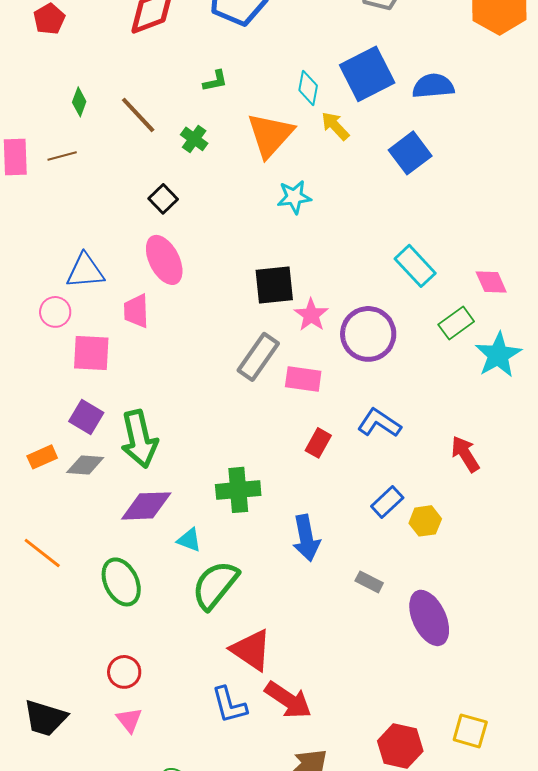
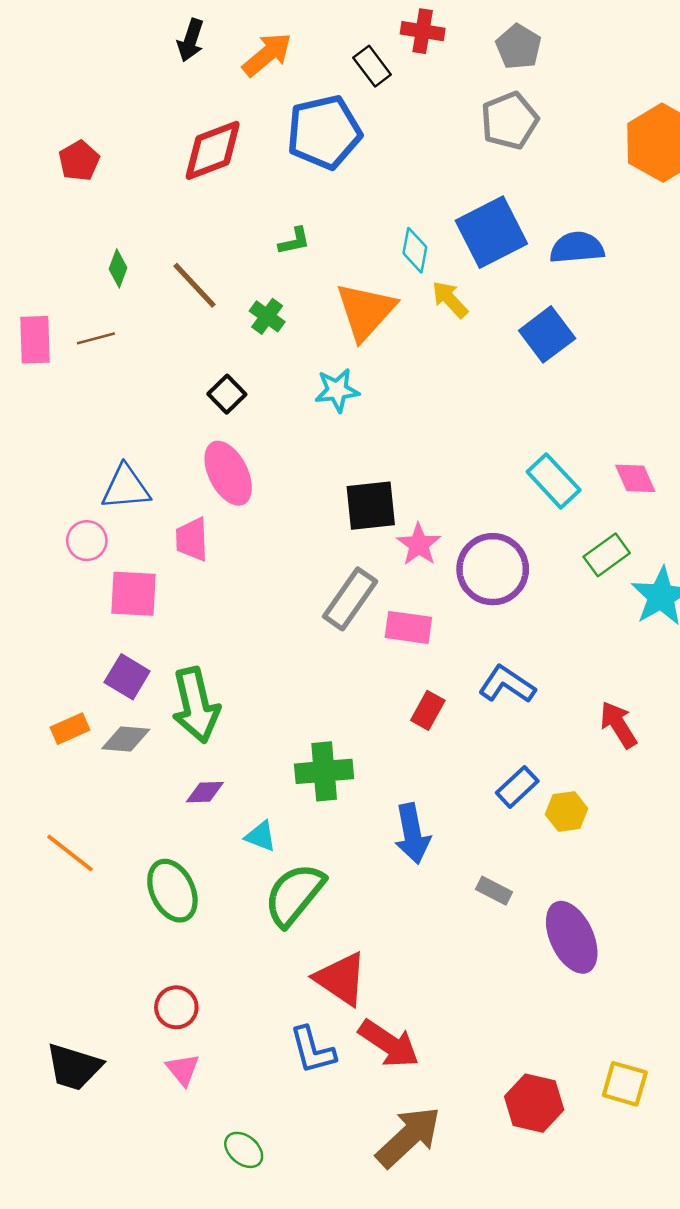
cyan star: (294, 197) -> (337, 390), moved
pink diamond: (491, 282) -> (635, 478), moved
purple diamond: (146, 506) -> (205, 792), size x0.6

